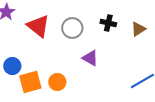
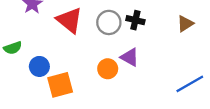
black cross: (108, 23) -> (135, 20), moved
orange circle: (57, 82) -> (108, 69), moved

